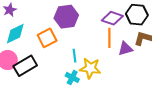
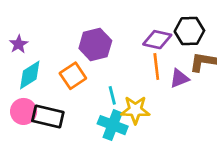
black rectangle: (25, 66) -> (48, 117), turned 50
cyan cross: (72, 77) -> (113, 125), size x1.5

